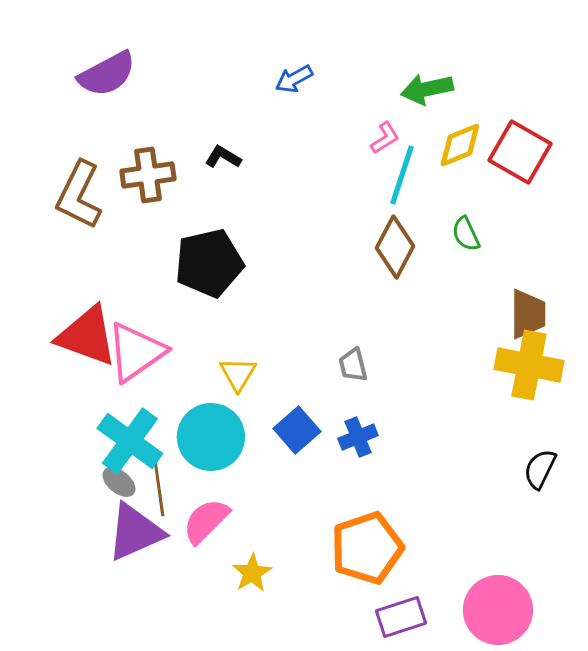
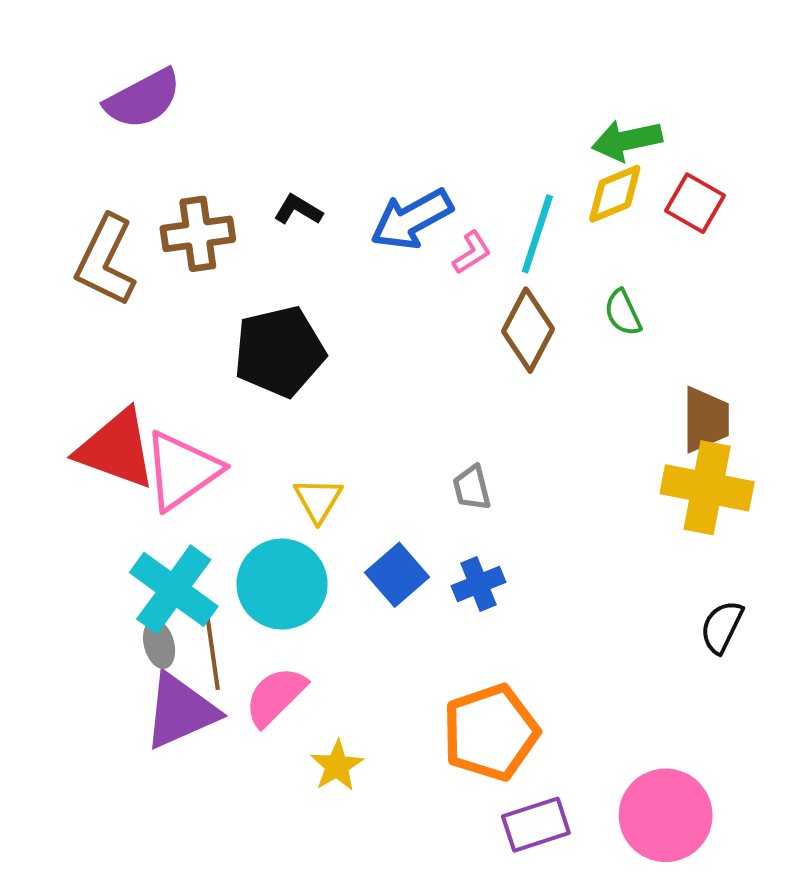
blue arrow: (294, 79) -> (412, 219), moved, size x1.6
green arrow: (427, 89) -> (627, 140), moved
pink L-shape: (385, 138) -> (472, 253), moved
red square: (520, 152) -> (695, 203), size x0.7
gray ellipse: (119, 482) -> (159, 644), turned 36

